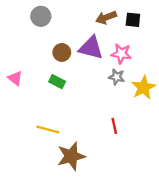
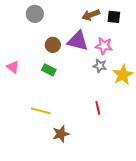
brown star: (71, 156) -> (61, 134), size x0.7

